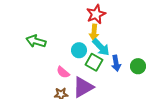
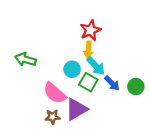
blue arrow: (116, 63) -> (112, 83), turned -35
pink semicircle: (63, 72) -> (55, 93), size x1.6

